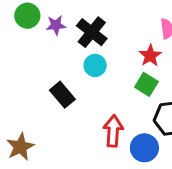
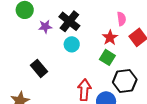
purple star: (56, 25) -> (45, 27), moved
black rectangle: (62, 95) -> (39, 68), moved

